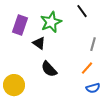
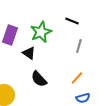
black line: (82, 11) -> (72, 21), turned -32
gray line: (93, 44) -> (79, 46), moved

